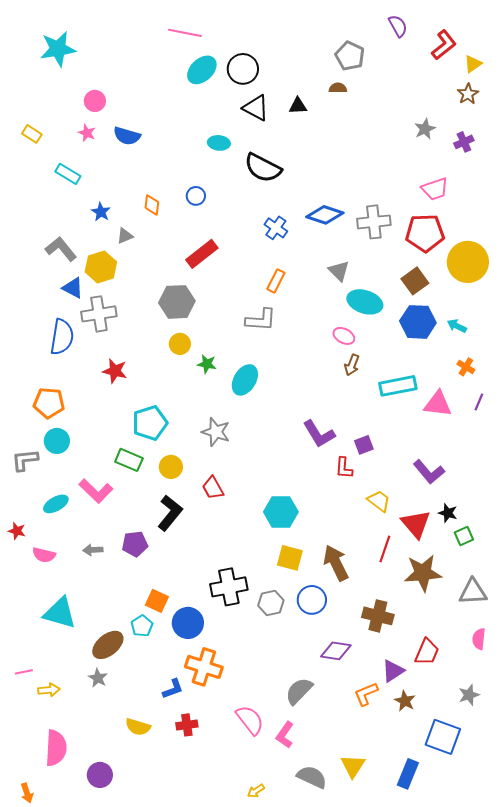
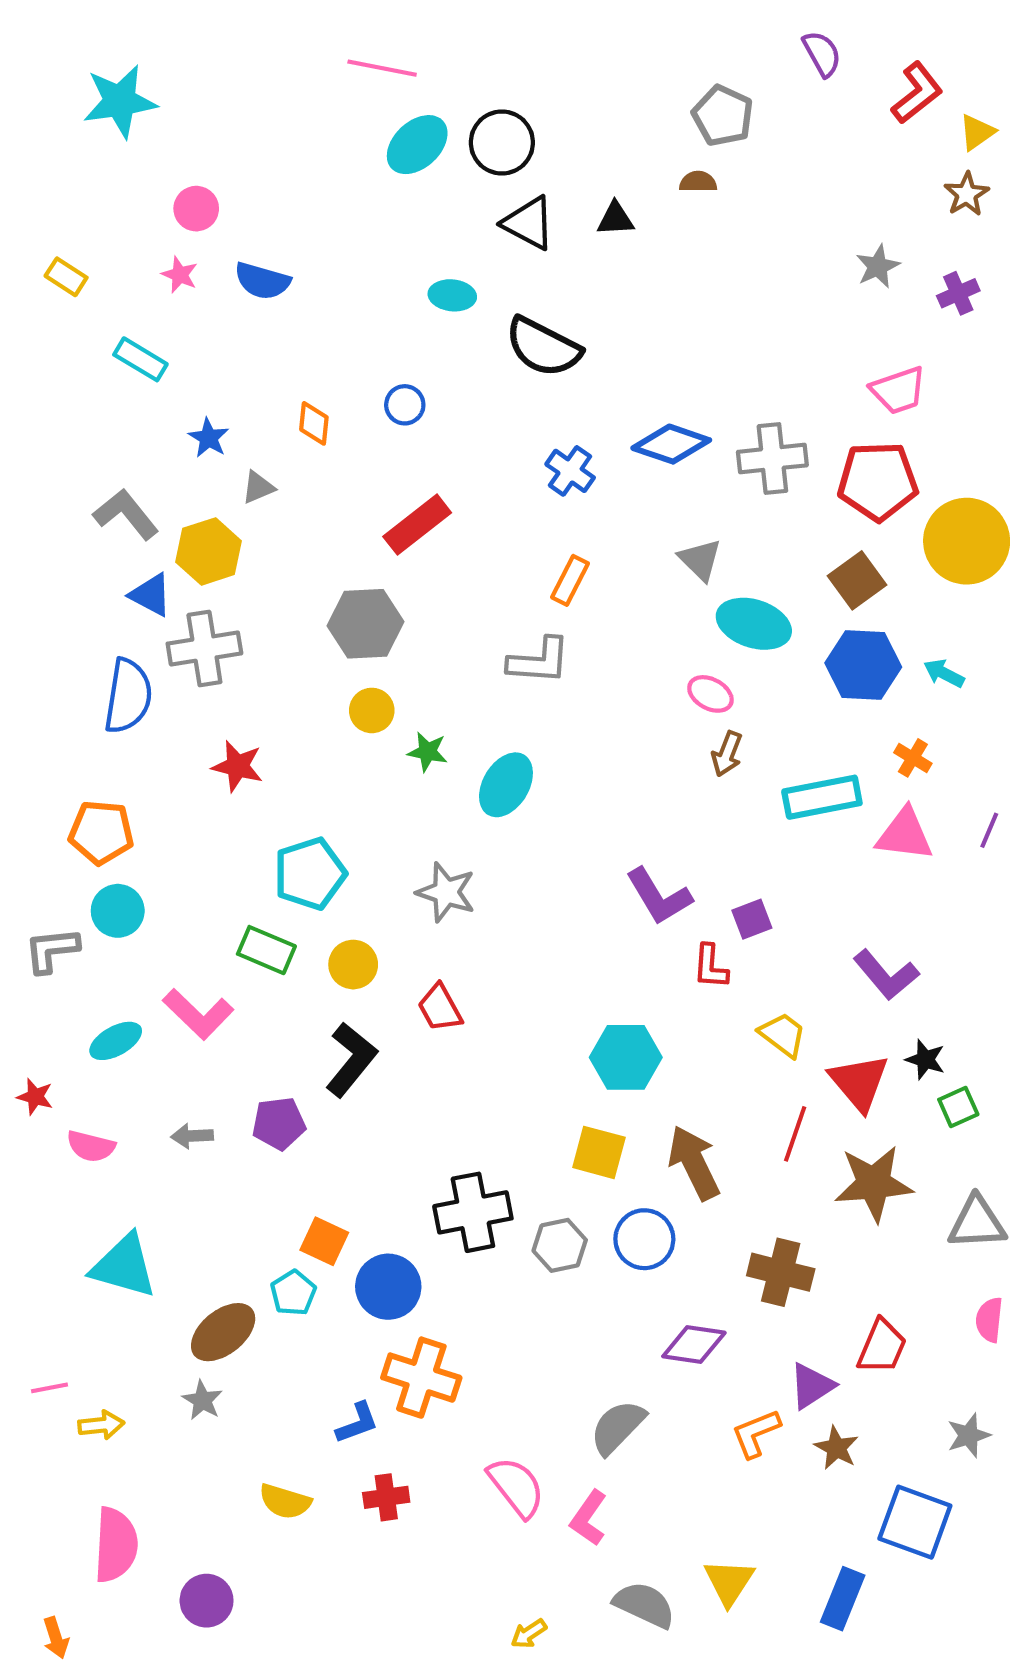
orange cross: (466, 367) -> (913, 758), moved
cyan hexagon: (281, 512) -> (626, 1057), moved

